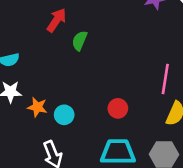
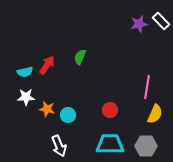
red arrow: (56, 20) -> (47, 65), moved

